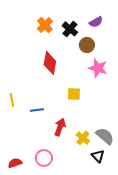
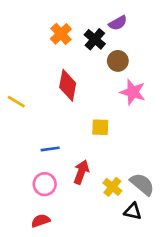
purple semicircle: (96, 22) -> (118, 23), moved
yellow line: (12, 100) -> (16, 102), moved, turned -48
black triangle: (98, 156) -> (133, 211), turned -32
pink circle: (44, 158) -> (45, 184), moved
red semicircle: (15, 163) -> (41, 221), moved

